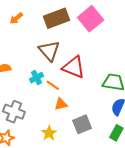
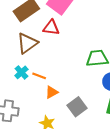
brown triangle: (49, 51) -> (27, 43), turned 50
red triangle: (74, 67) -> (51, 28), moved, size x0.7

